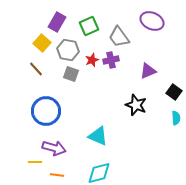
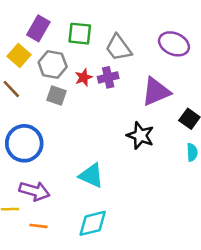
purple ellipse: (152, 21) -> (174, 44), moved
green square: (89, 26) -> (80, 34), turned 30
purple triangle: (148, 71) -> (156, 92), size x1.4

